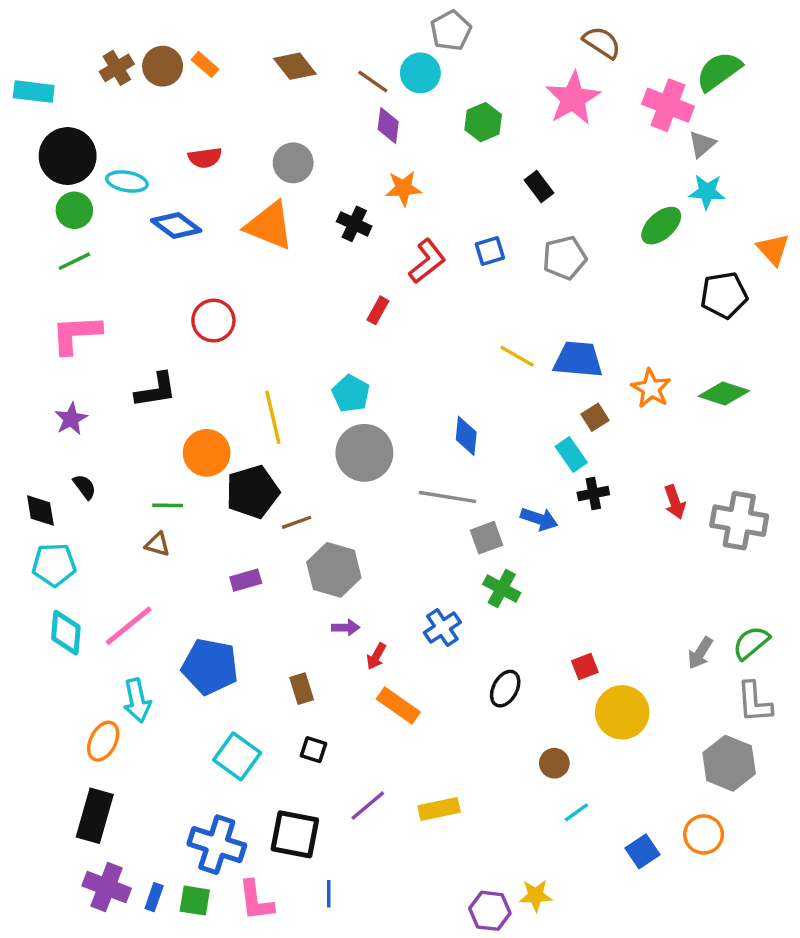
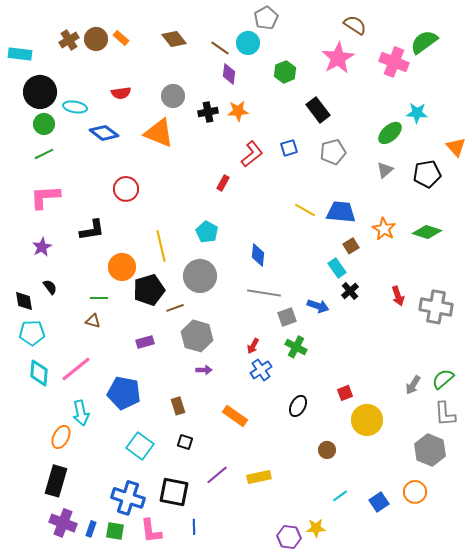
gray triangle: (702, 144) -> (385, 170), moved
black rectangle: (539, 187) -> (318, 110), size x1.4
black cross: (354, 224) -> (208, 112), moved, turned -36
blue diamond: (466, 436) -> (258, 255), moved
gray circle: (364, 453) -> (200, 276), moved
black cross: (593, 494) -> (350, 291), turned -30
red arrow: (376, 656) -> (253, 346), moved
cyan line: (576, 812) -> (340, 496), moved

